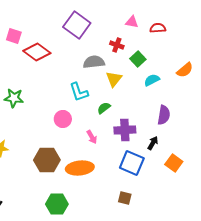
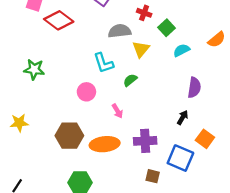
purple cross: (125, 130) -> (145, 141), moved
blue square: (132, 163) -> (180, 158), moved

